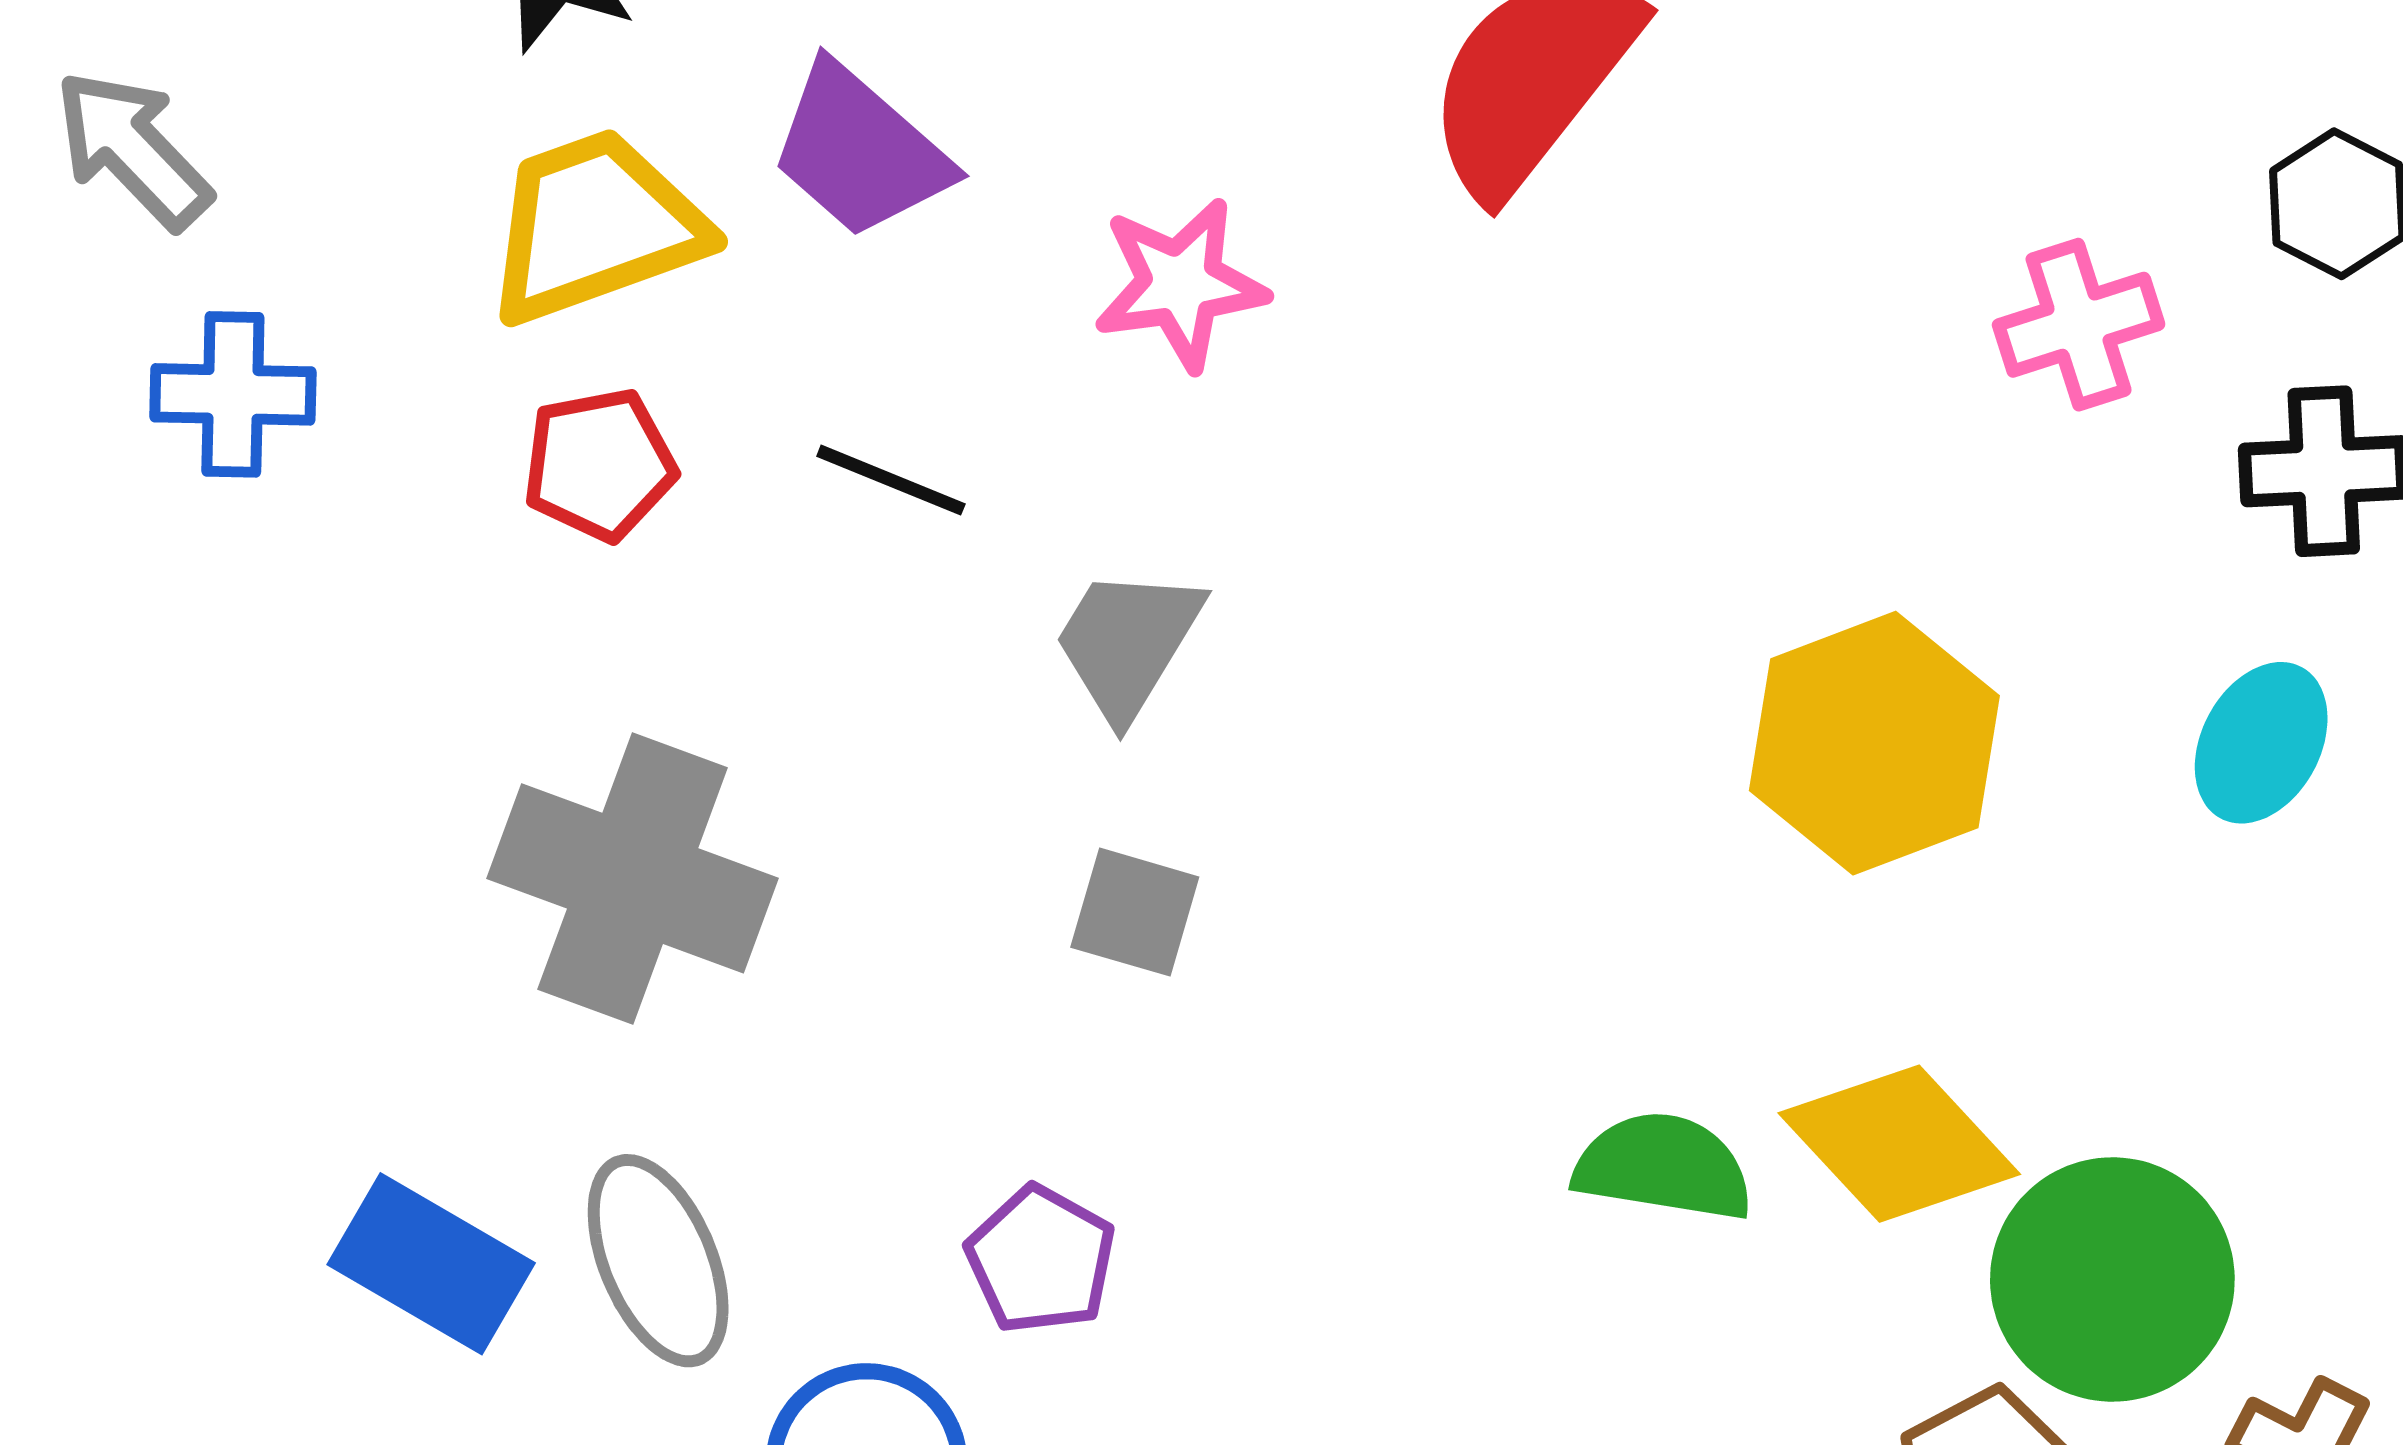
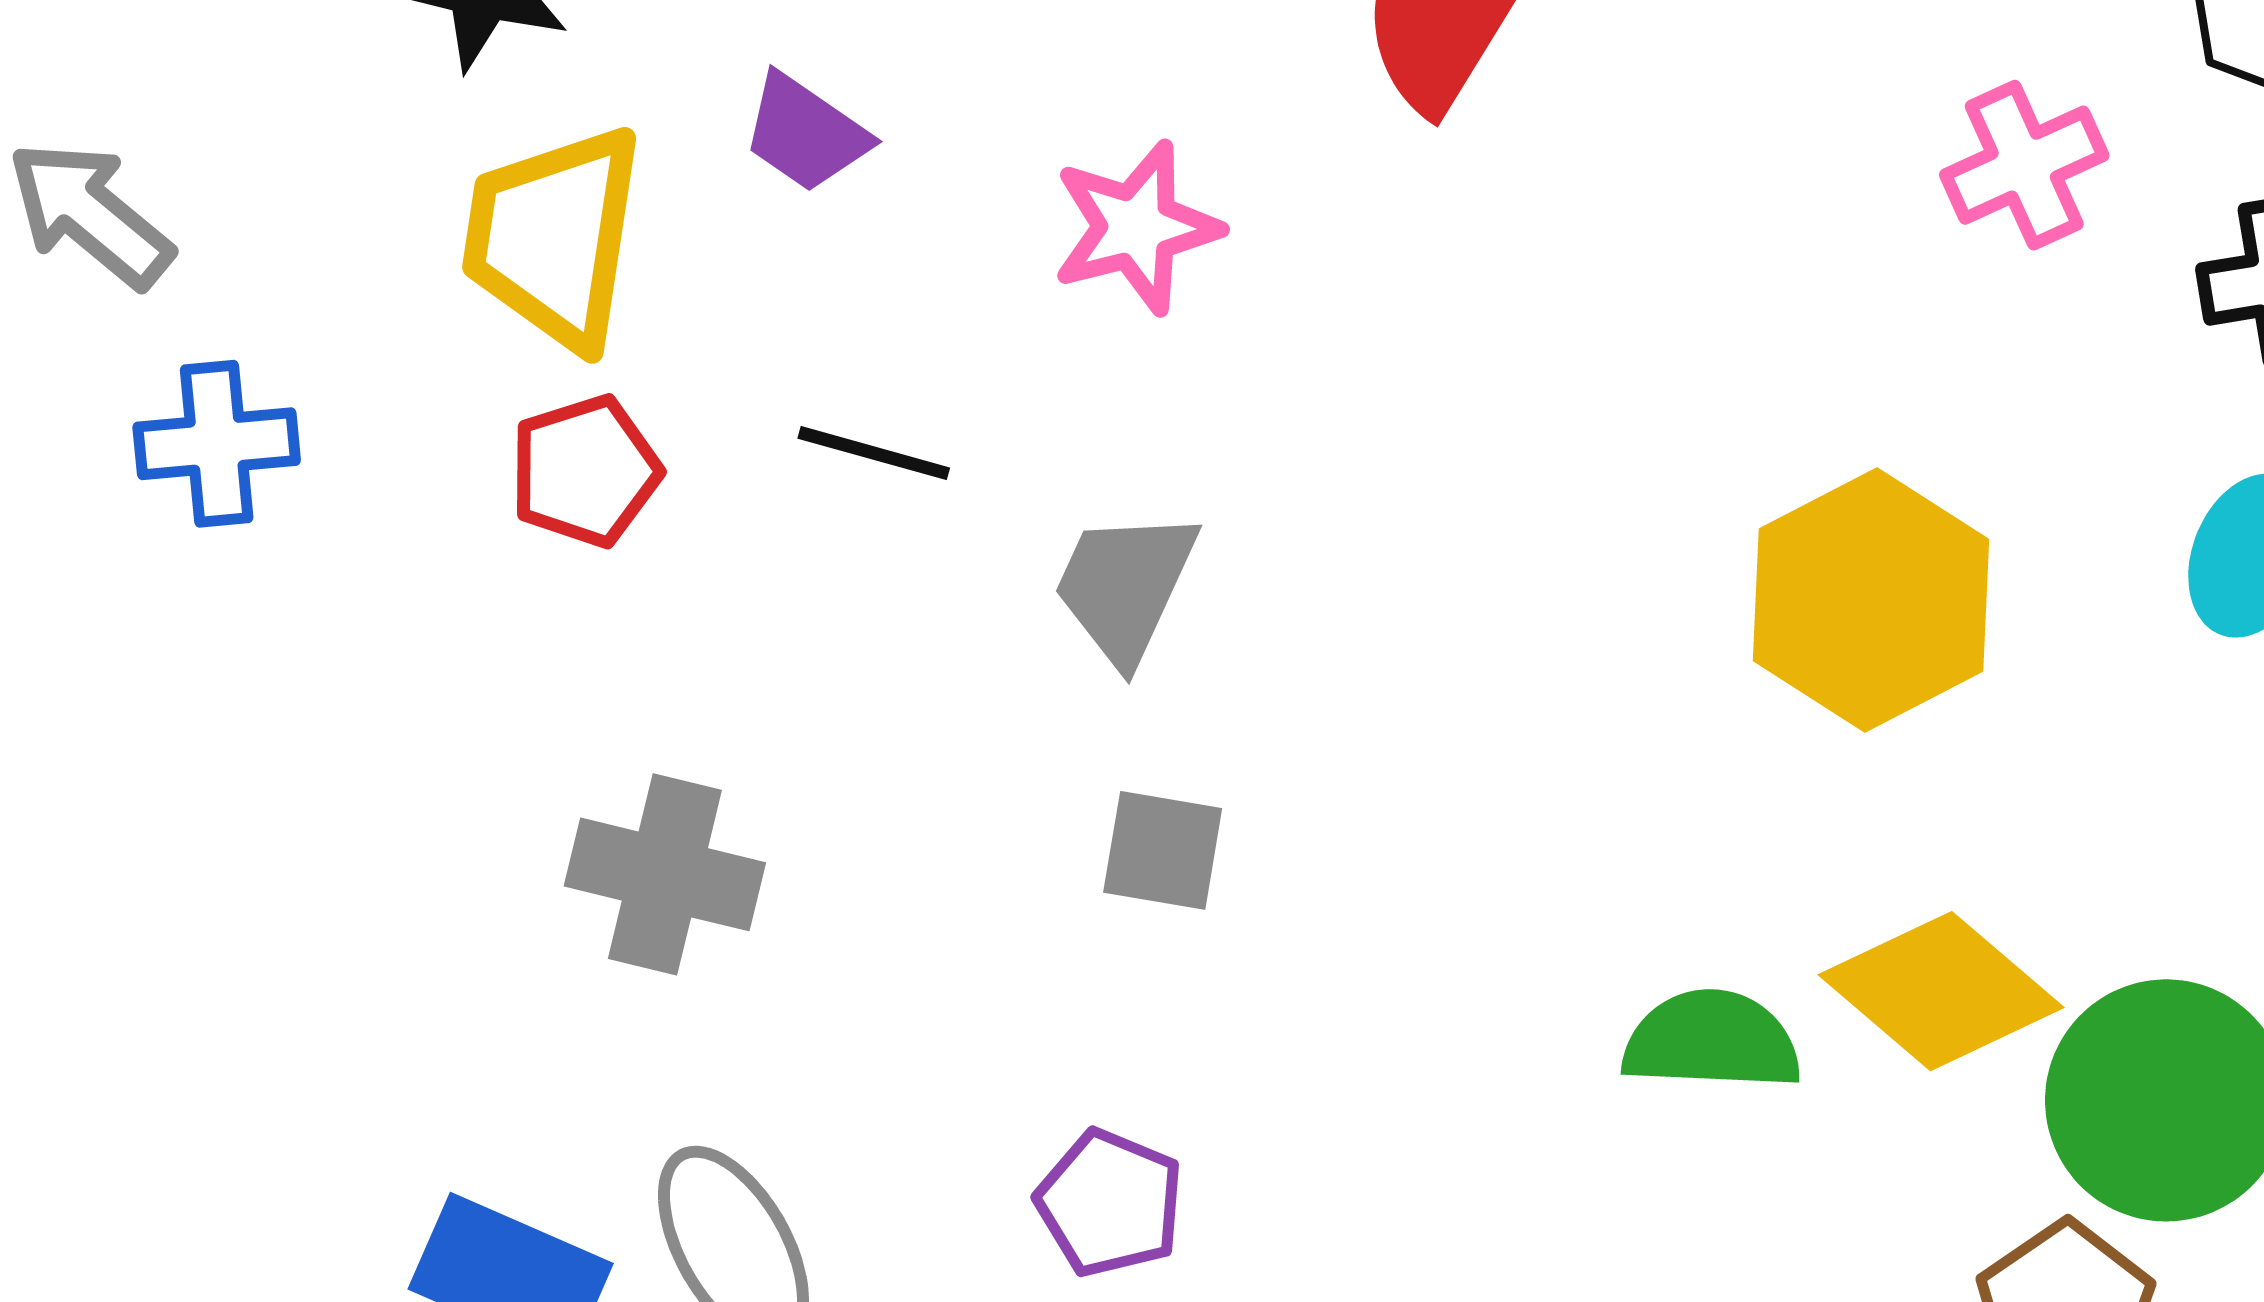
purple trapezoid: (860, 151) -> (806, 133), size x0.7
yellow trapezoid: (595, 226) -> (554, 237), turned -55
gray cross: (633, 878) -> (665, 874), size x0.7

